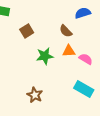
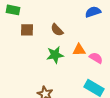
brown square: (27, 31) -> (27, 30), moved, turned 32
brown semicircle: (66, 31) -> (57, 30), moved

